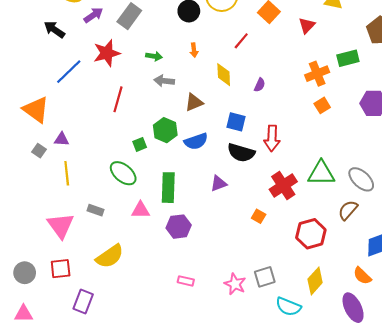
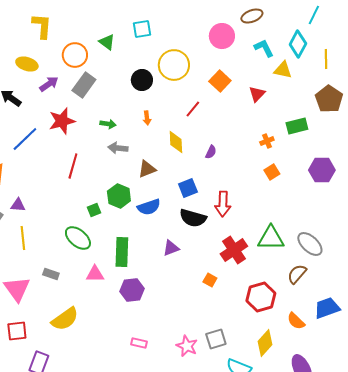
orange cross: (317, 74) -> (267, 141), size x0.6
blue square: (236, 122) -> (188, 188), turned -36
orange semicircle: (362, 276) -> (296, 321), moved

